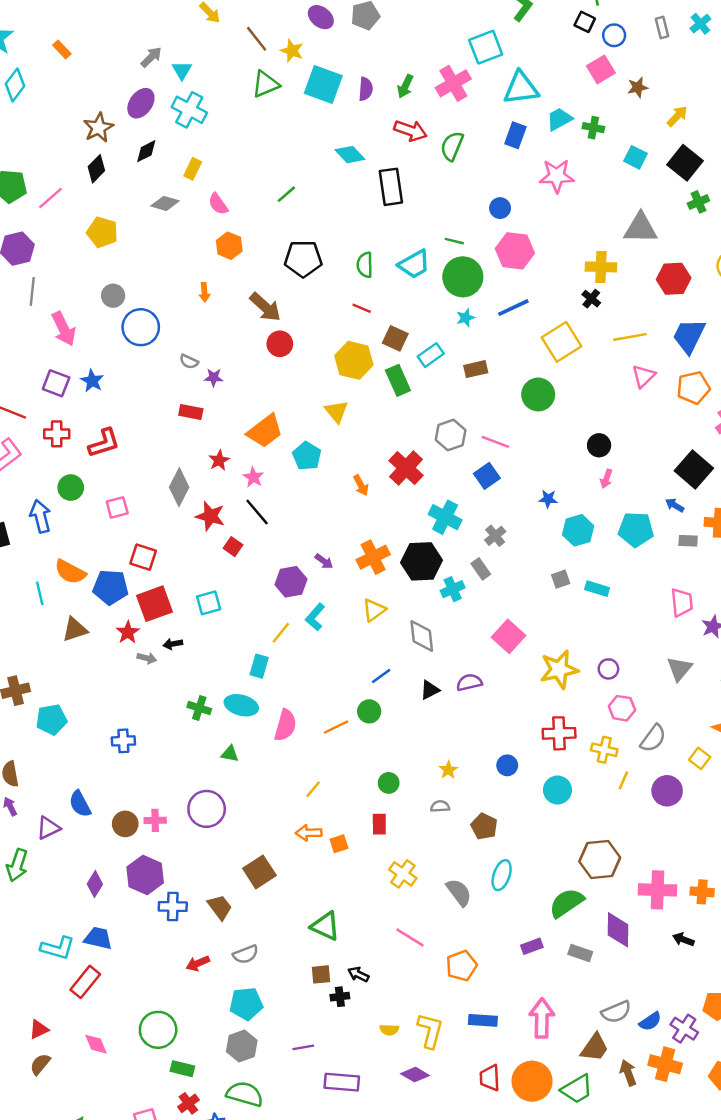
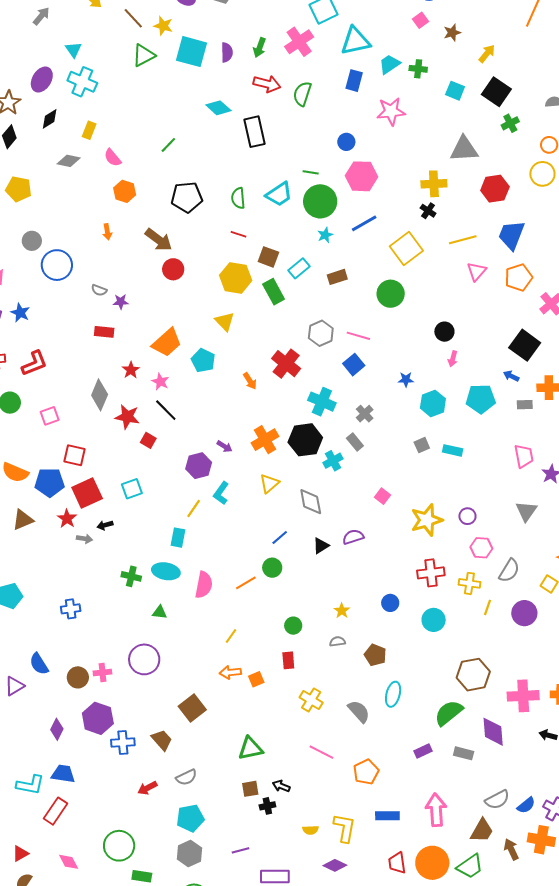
gray arrow: (151, 57) -> (41, 16), moved
pink square: (601, 69) -> (420, 20), size x0.7
pink square: (509, 636) -> (383, 496), size x0.6
green triangle: (325, 926) -> (250, 748), turned -32

